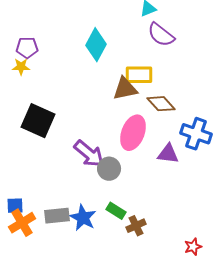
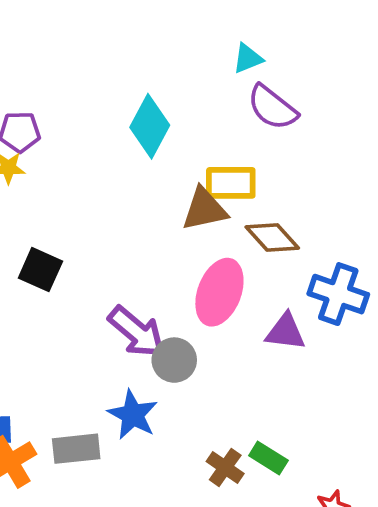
black square: (38, 121) -> (40, 270), size x0.7
green rectangle: (116, 211) -> (268, 458), moved
blue star: (83, 218) -> (133, 415), moved
brown cross: (136, 226) -> (225, 467), turned -30

